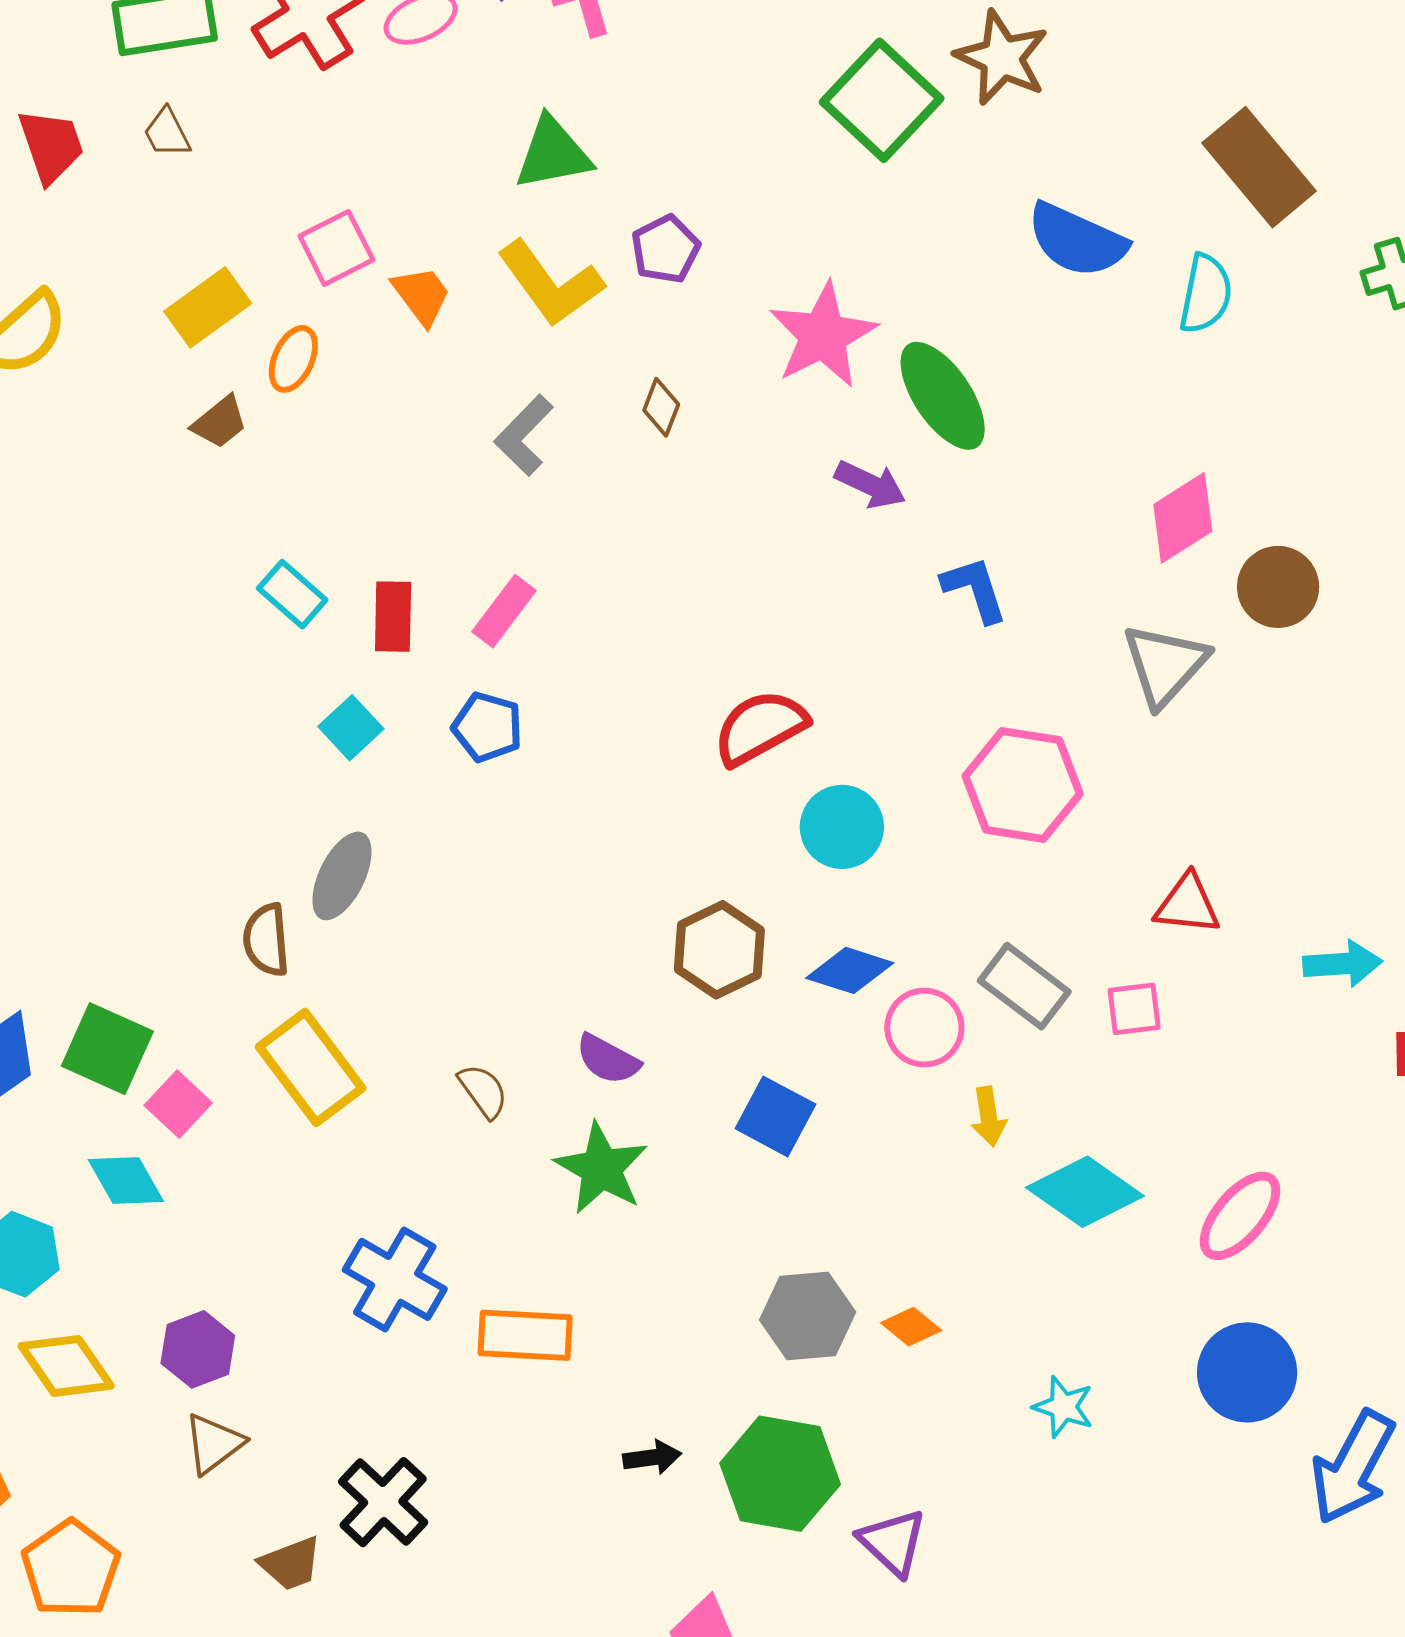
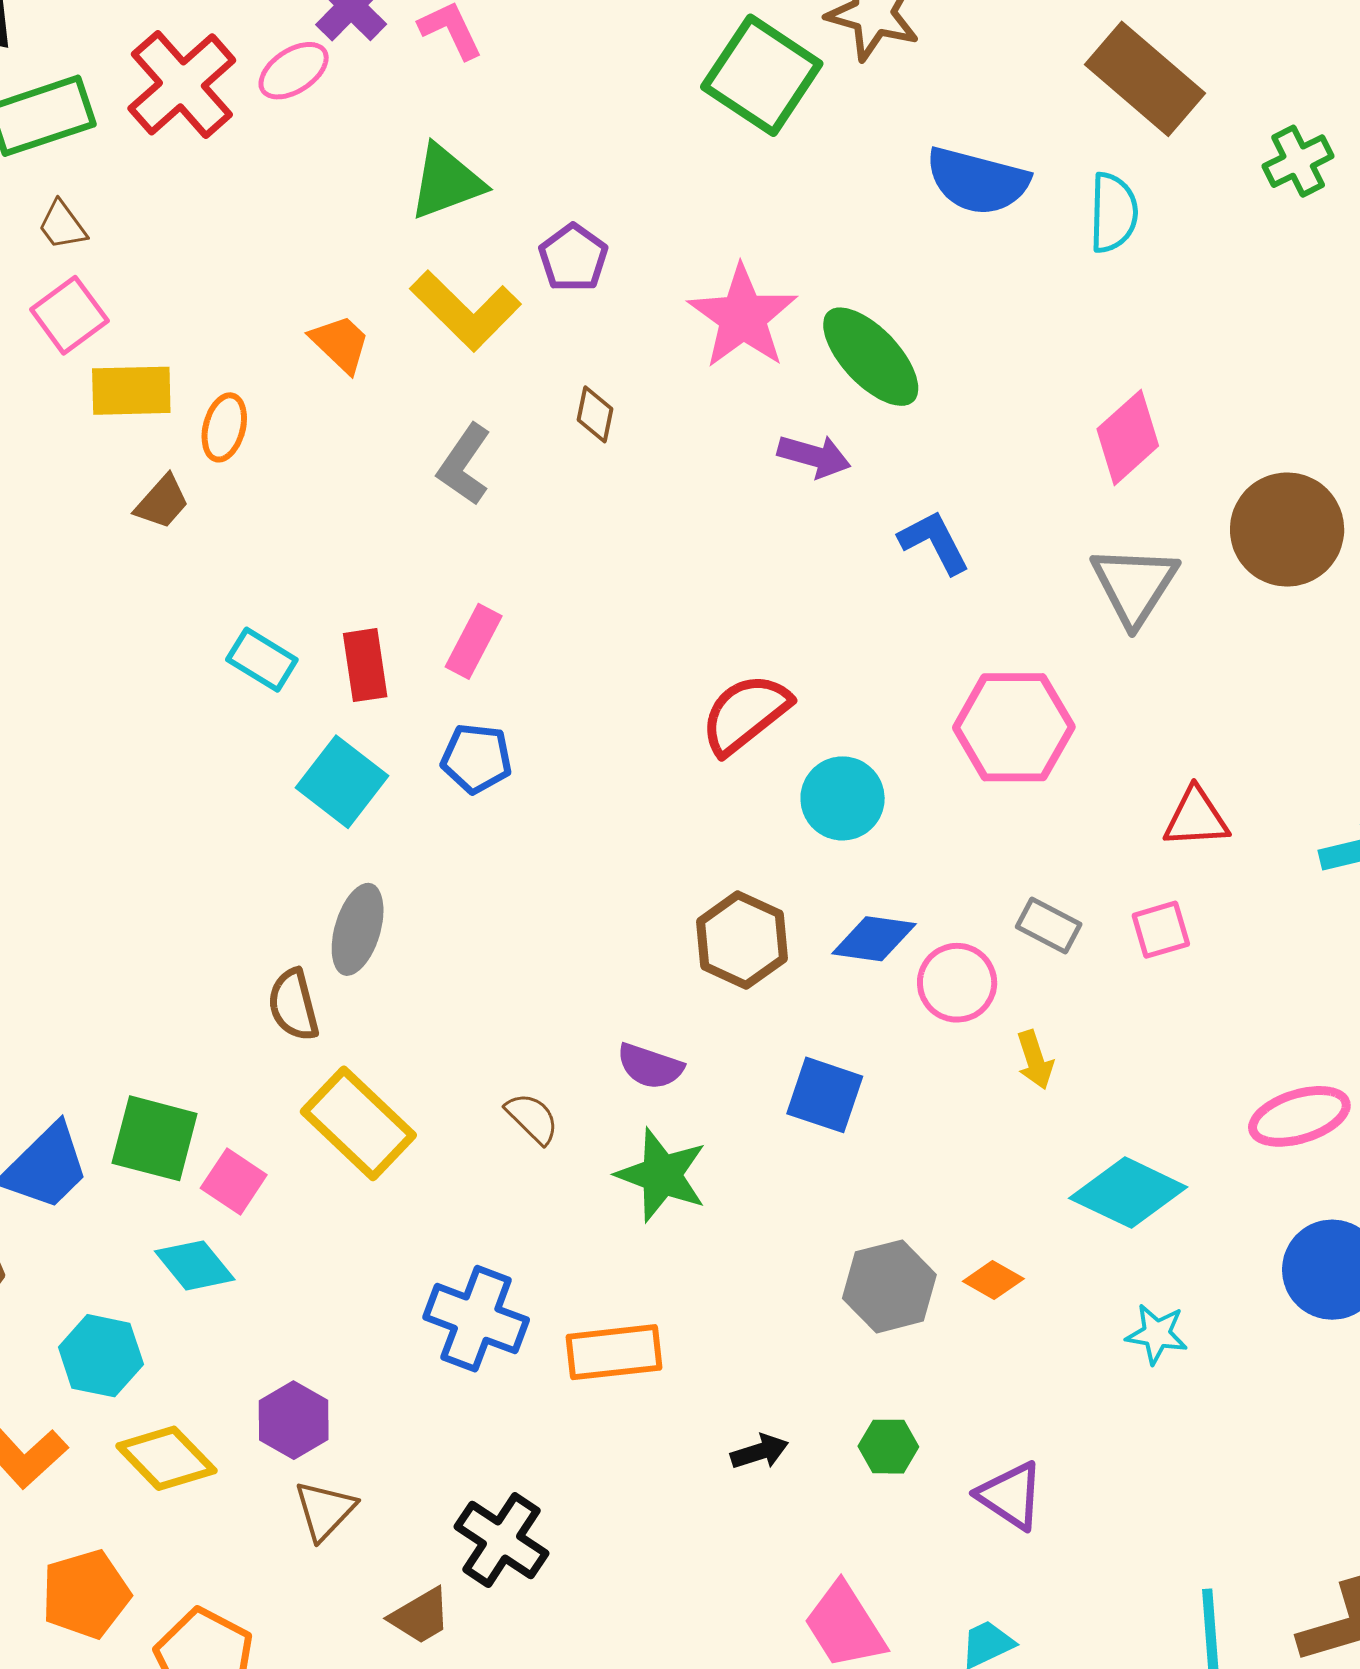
pink square: (336, 248) -> (69, 315), moved
yellow rectangle: (208, 307) -> (131, 391), turned 44
brown circle: (1278, 587) -> (1287, 530), moved, size x1.4
cyan square: (351, 728) -> (342, 782), size x1.4
gray rectangle: (1024, 986) -> (1049, 925), size x0.7
cyan diamond: (1085, 1192) -> (1128, 1193), moved
pink ellipse: (1240, 1216) -> (1299, 1116), turned 42
green hexagon: (780, 1474) -> (888, 1447), size x0.5

